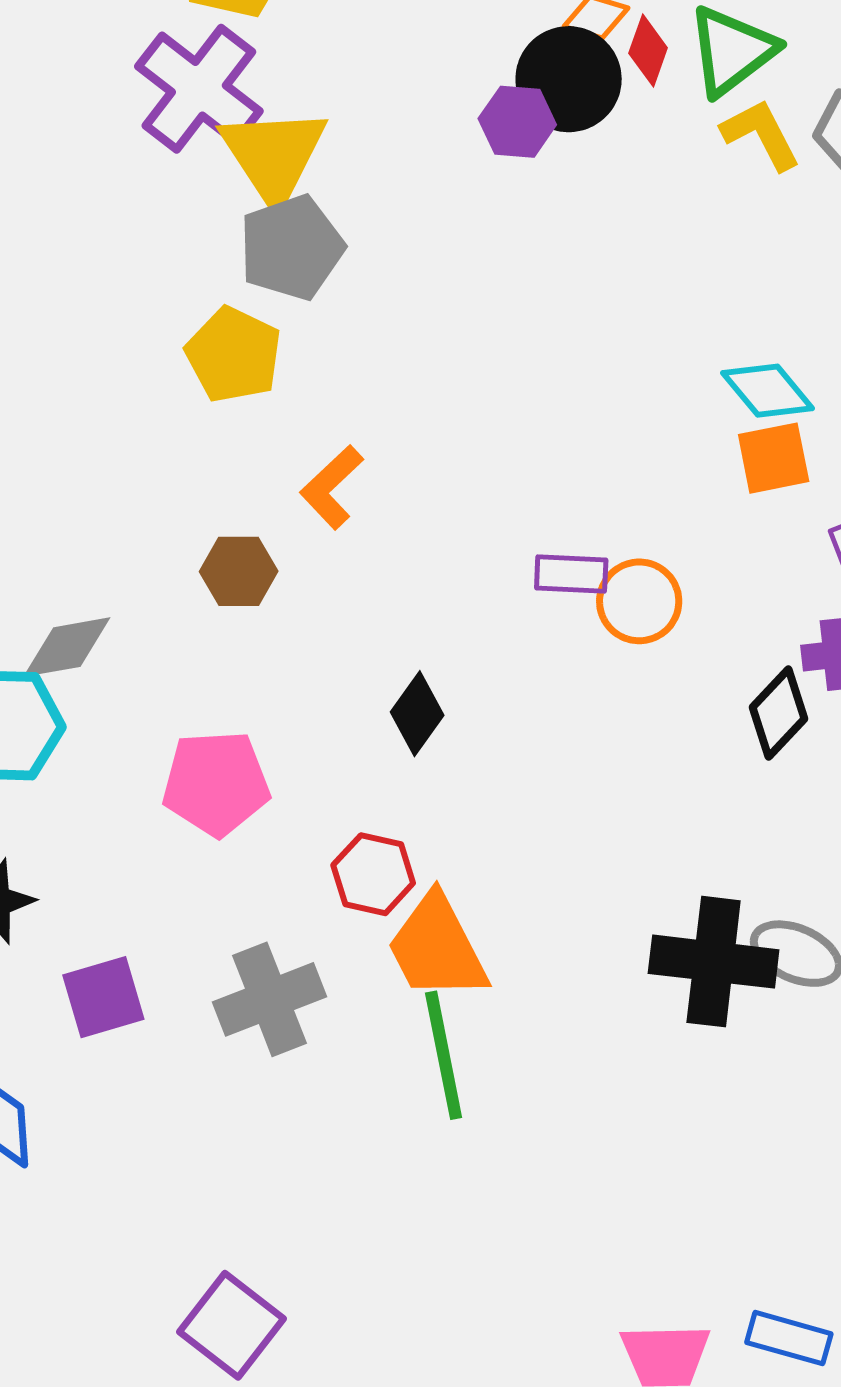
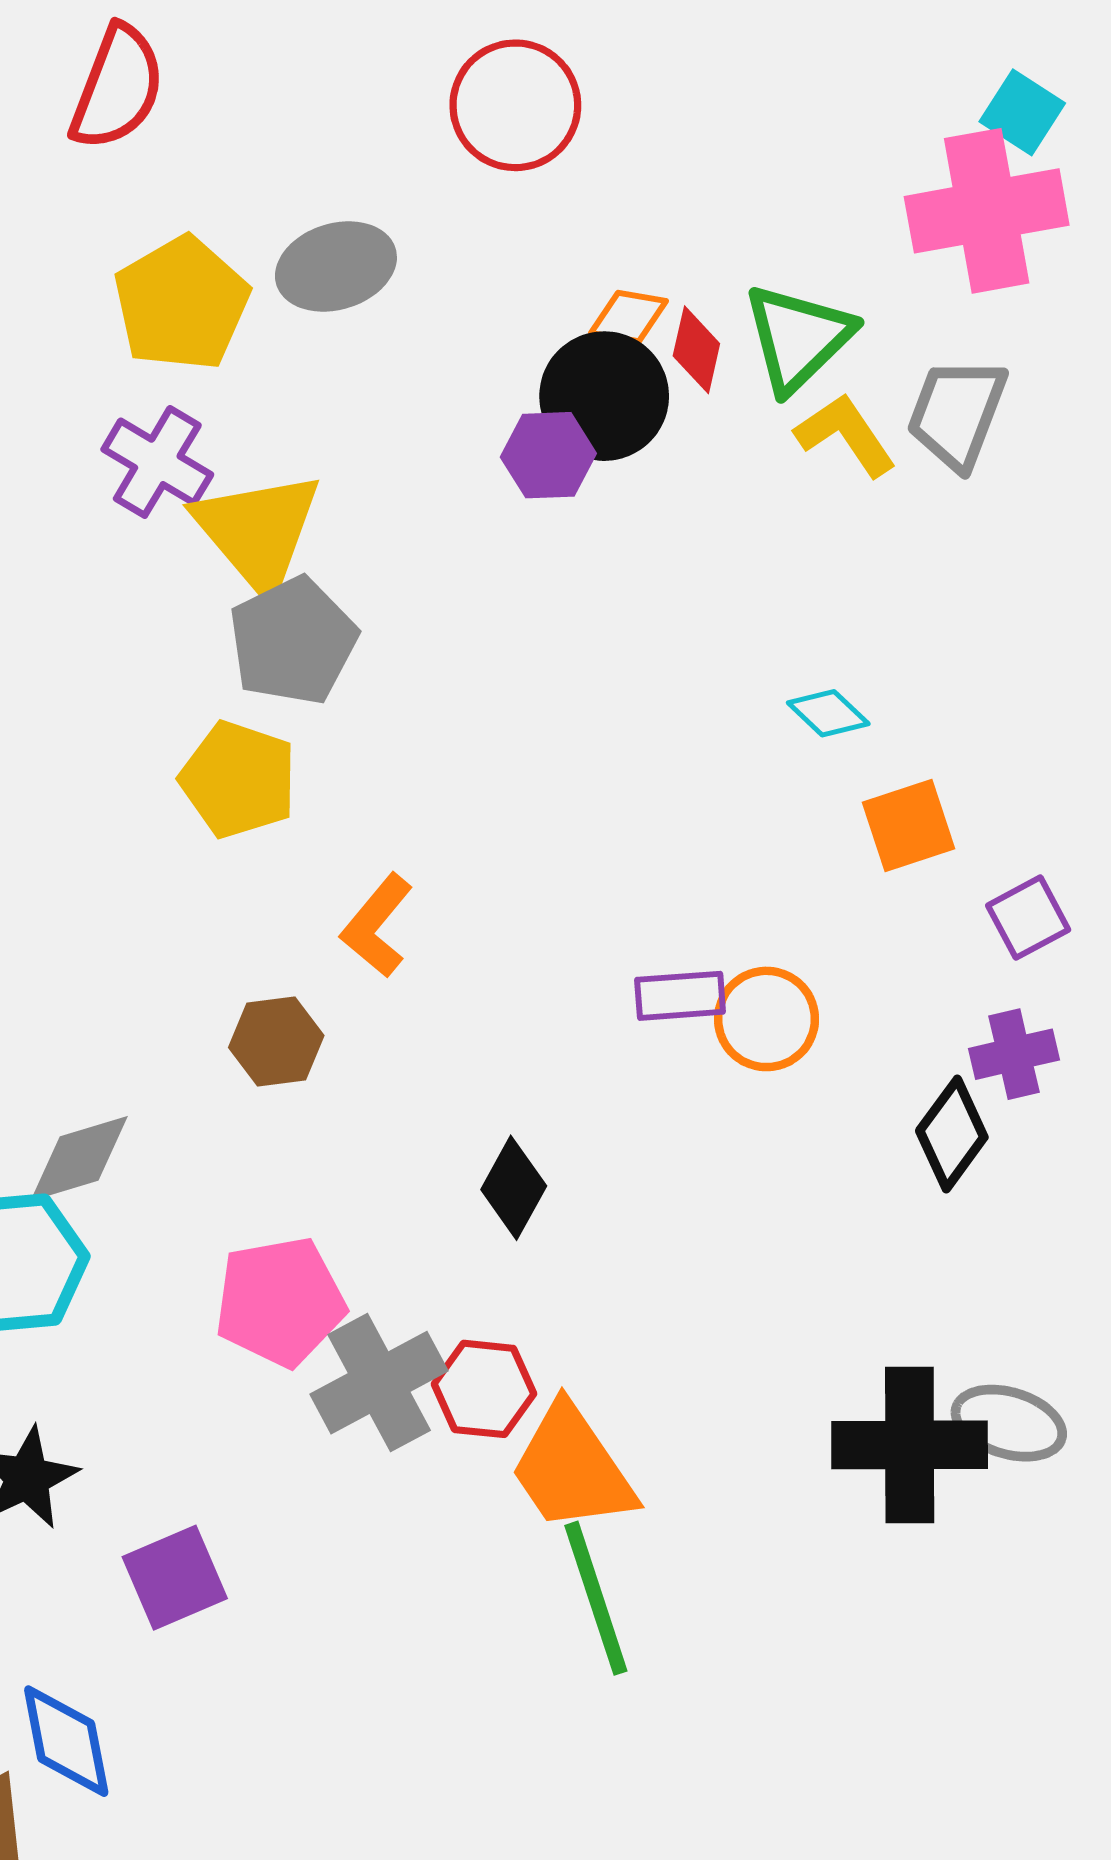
purple cross: (199, 89) -> (157, 462), size x0.7
cyan diamond: (768, 391) -> (828, 713), moved, size x0.7
gray cross: (270, 999) -> (379, 1383), moved

